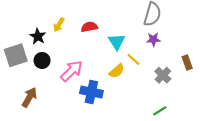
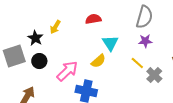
red semicircle: (89, 27) -> (93, 19), moved
yellow line: (133, 59) -> (137, 63), moved
yellow semicircle: (117, 71) -> (98, 61), moved

